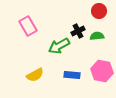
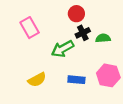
red circle: (99, 11) -> (76, 14), moved

